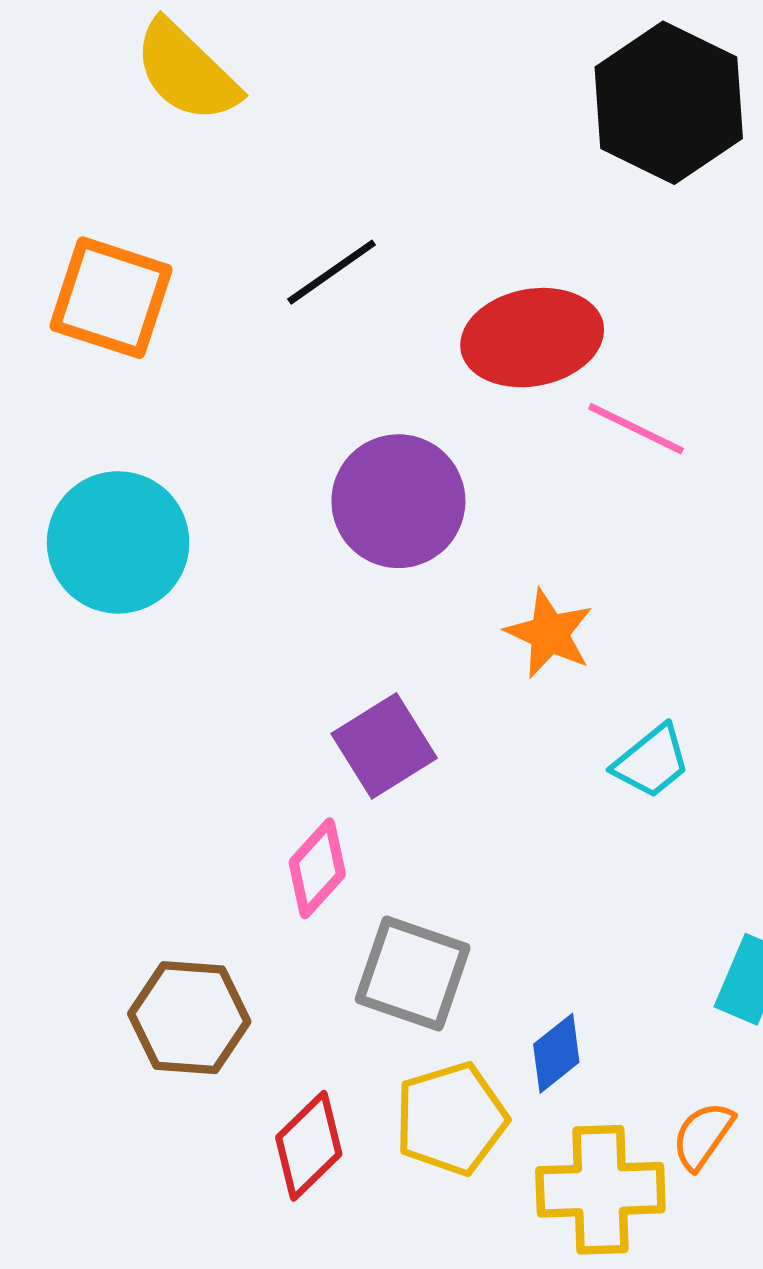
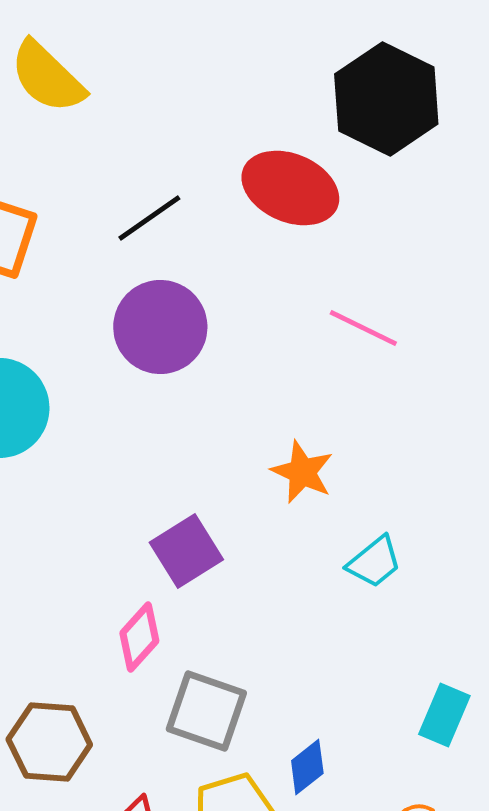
red ellipse: (532, 338) -> (290, 188), moved, turned 34
purple circle: (398, 501) -> (160, 327), moved

